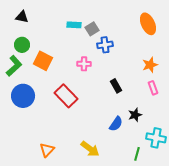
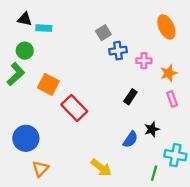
cyan rectangle: (74, 25) -> (44, 28), moved
orange square: (43, 61) -> (48, 84), moved
pink cross: (84, 64) -> (144, 61), moved
black rectangle: (116, 86) -> (130, 97), turned 64
blue circle: (23, 96) -> (26, 138), moved
orange triangle: (47, 150) -> (40, 169), moved

